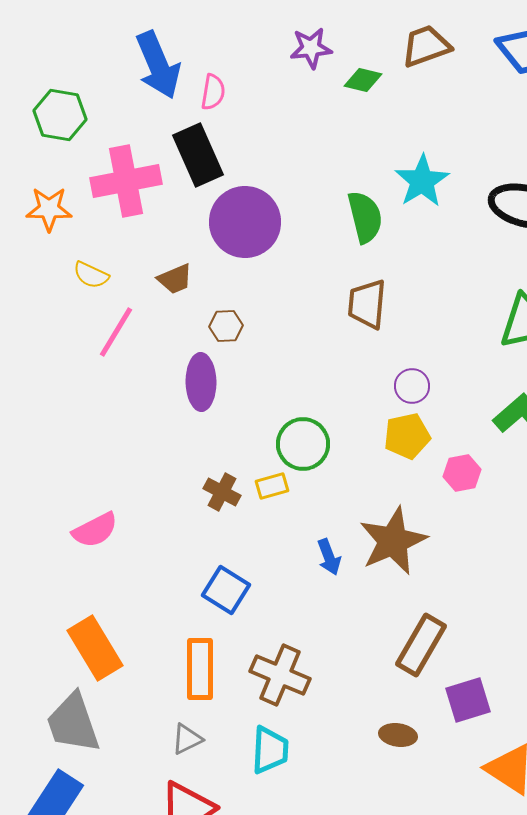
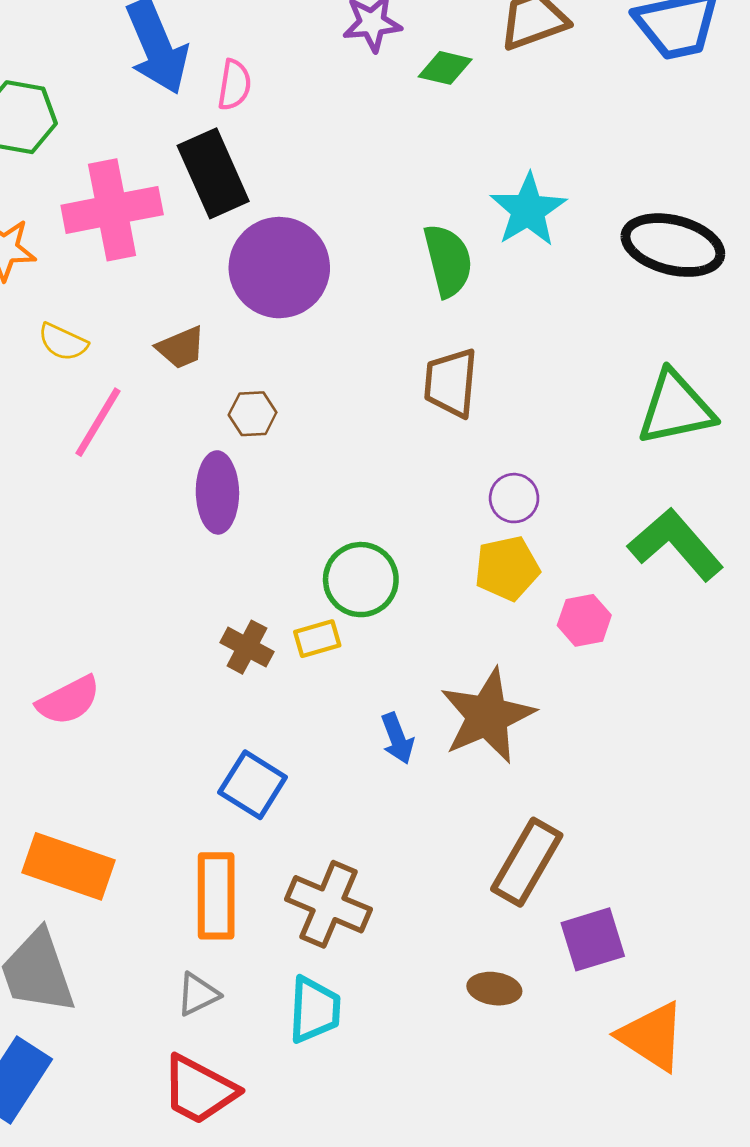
orange rectangle: (95, 648) -> (68, 866), turned -40

